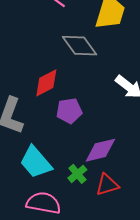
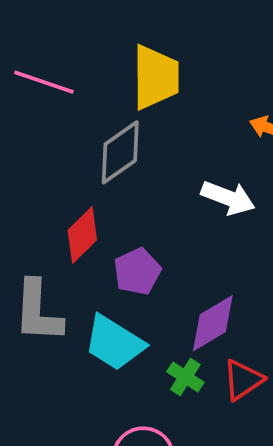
gray diamond: (80, 46) -> (120, 152), turned -72
cyan trapezoid: (36, 162) -> (114, 343), moved

